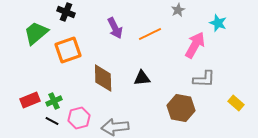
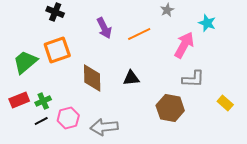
green trapezoid: (36, 33) -> (25, 62), moved
black line: (52, 121) -> (41, 121), turned -56

